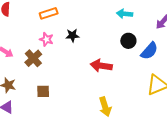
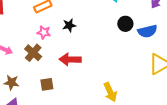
blue semicircle: (149, 51) -> (147, 31), turned 42
red arrow: (101, 66) -> (70, 59), moved

